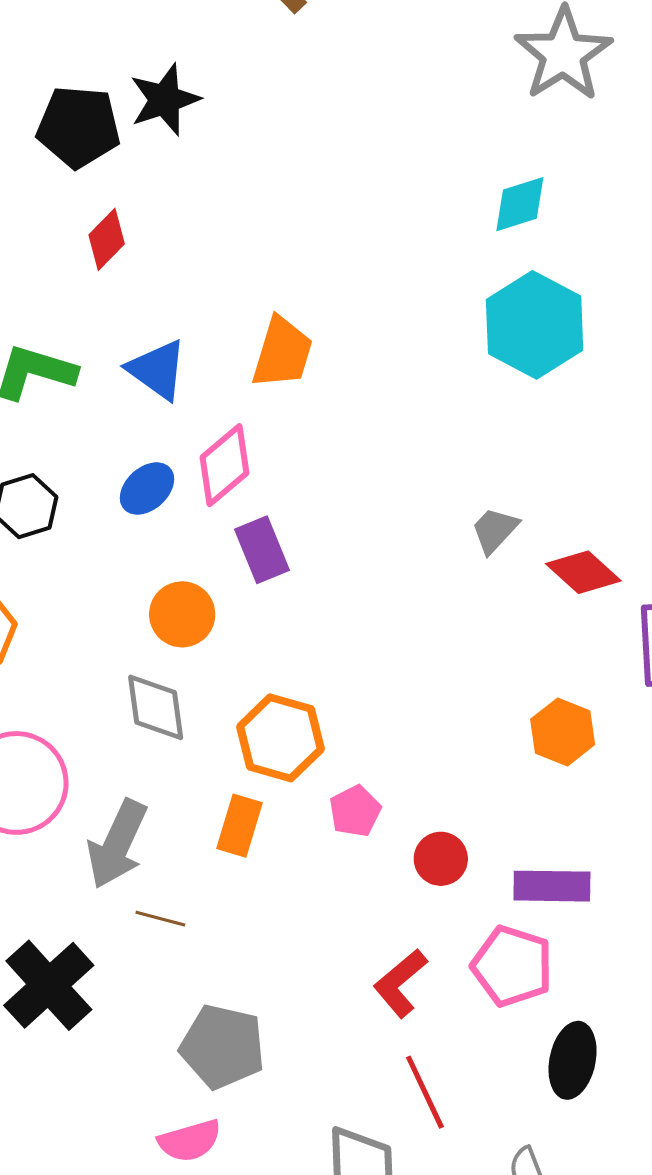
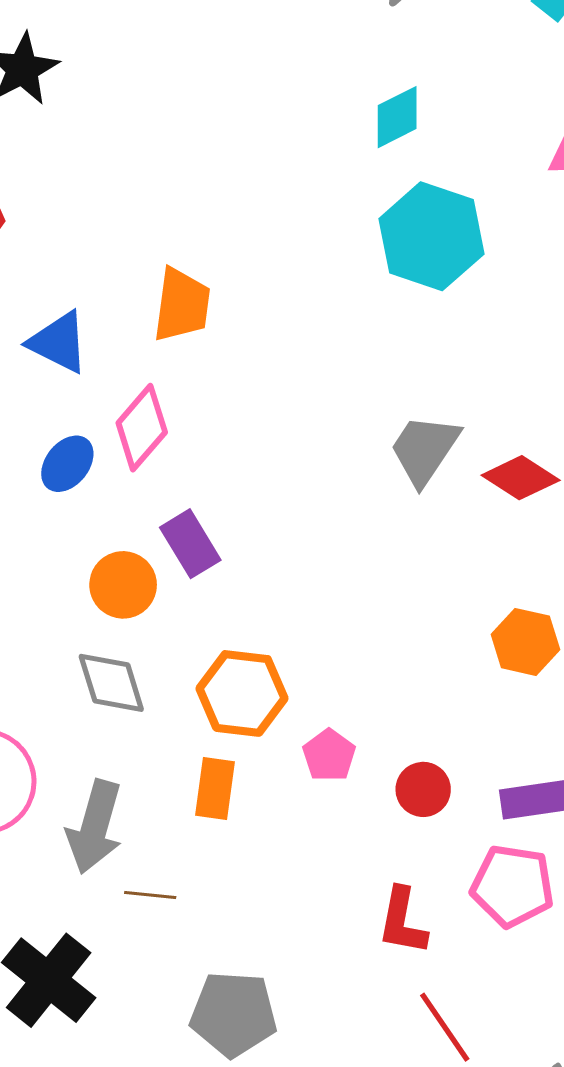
gray trapezoid: (495, 530) -> (424, 450), size x1.5
purple rectangle: (262, 550) -> (190, 544), moved
red L-shape: (400, 983) -> (402, 921), turned -30

